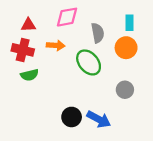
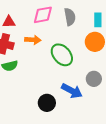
gray semicircle: (98, 33) -> (70, 17), moved
blue arrow: (99, 119) -> (72, 91), moved

